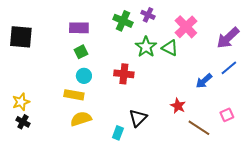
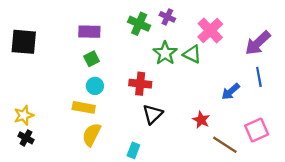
blue line: (229, 68) -> (259, 77), turned -60
pink square: (227, 115) -> (257, 130), size x1.5
black triangle: (138, 118) -> (153, 114), moved
yellow semicircle: (81, 119) -> (92, 135), turned -45

